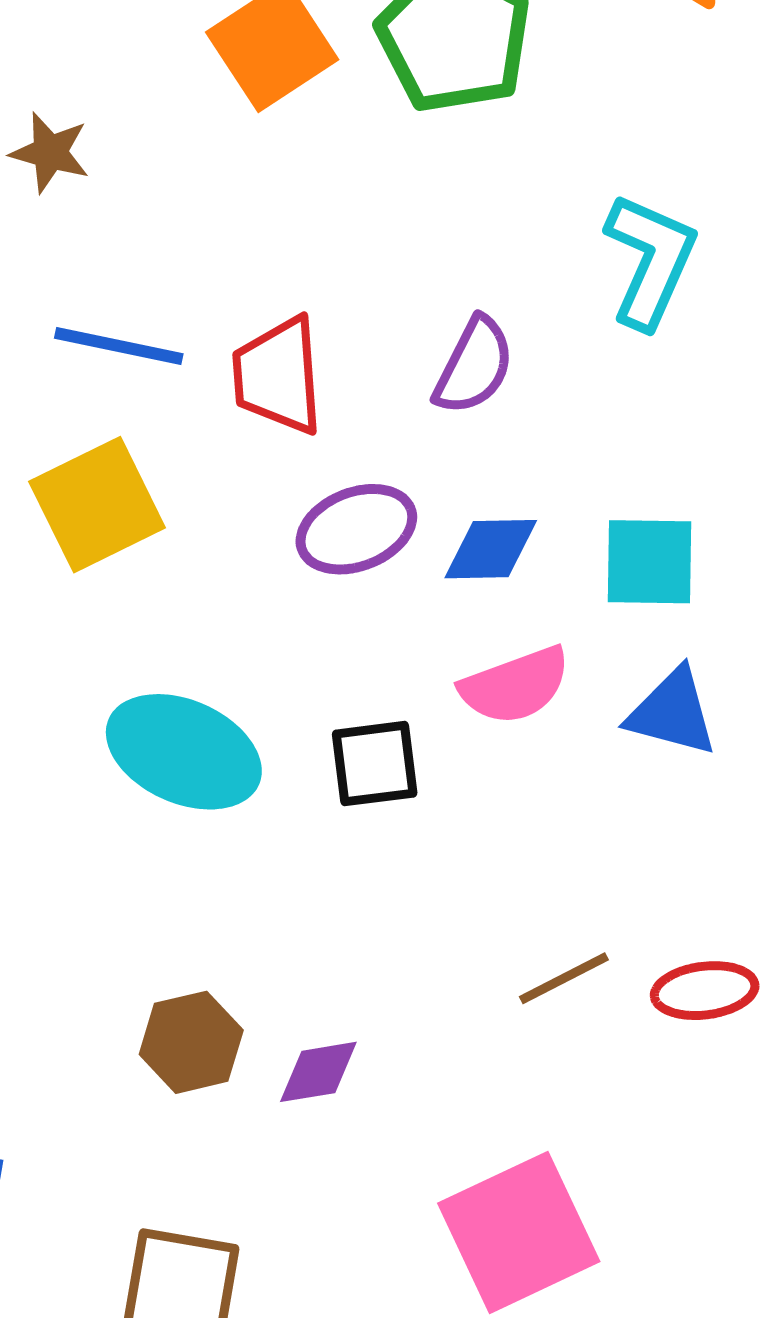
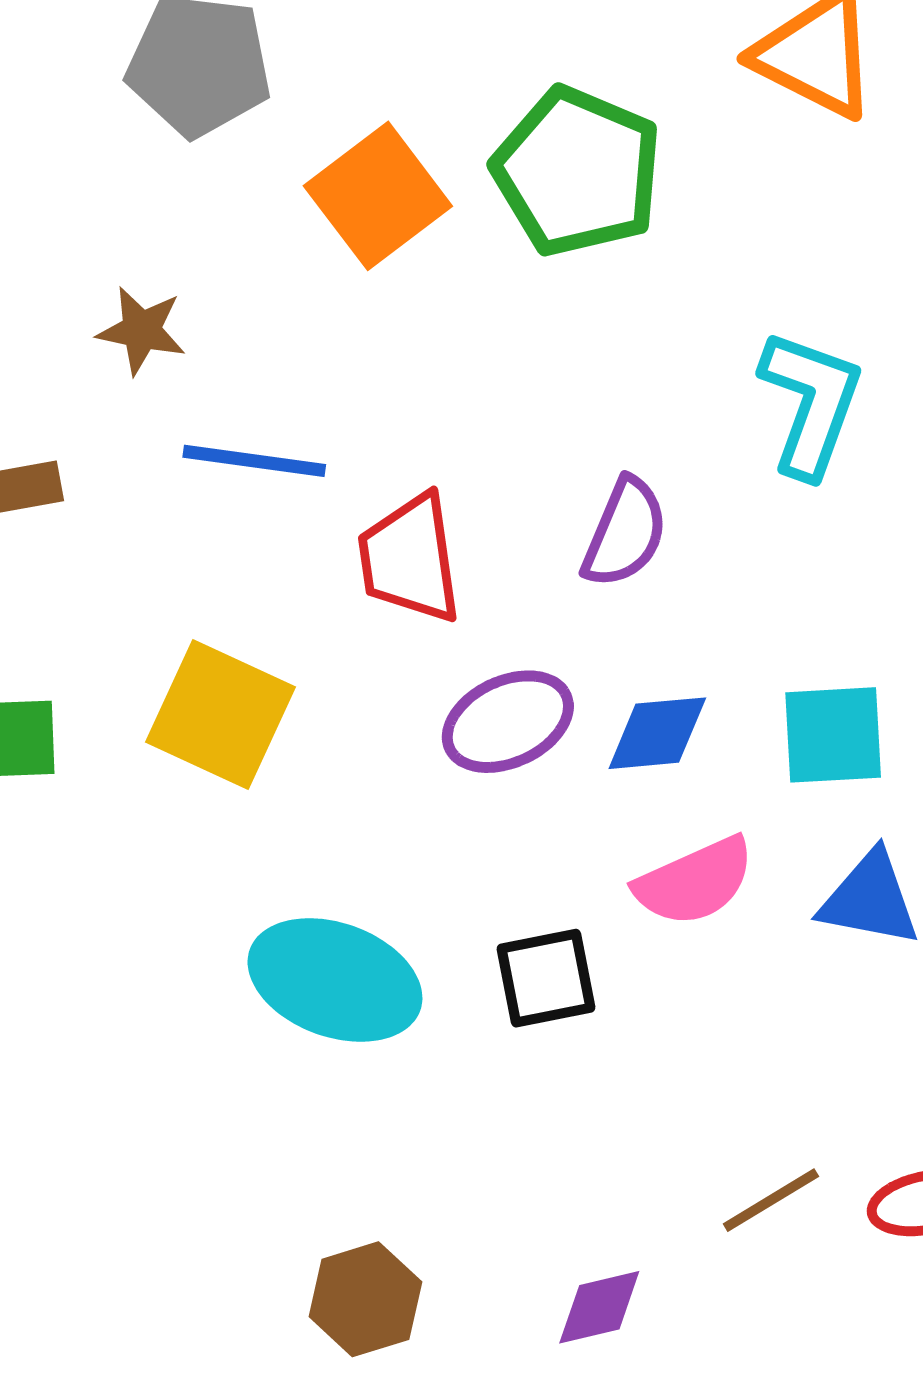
blue line: (119, 346) -> (254, 461), moved
yellow square: (97, 505) -> (220, 715), turned -35
purple diamond: (318, 1072) -> (599, 1307), moved

